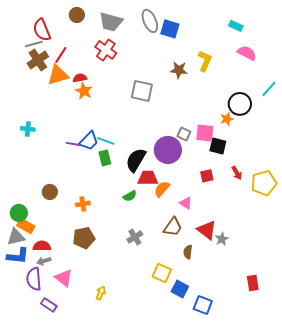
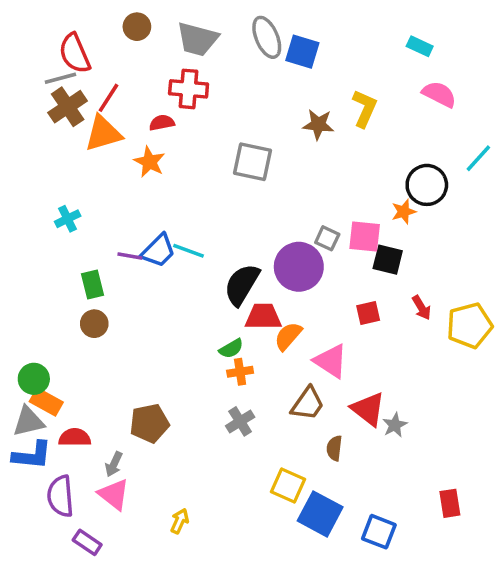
red cross: (106, 50) -> (189, 89), turned -30
red semicircle: (80, 78) -> (162, 123), moved
cyan cross: (28, 129) -> (68, 219), moved, turned -32
green rectangle: (105, 158) -> (92, 285), moved
brown circle: (50, 192) -> (94, 324), moved
pink triangle: (186, 203) -> (331, 361), size x1.5
orange cross: (83, 204) -> (240, 372), moved
gray arrow: (44, 261) -> (114, 464), moved, turned -48
blue square: (180, 289) -> (320, 514), size x1.4
blue square: (203, 305) -> (379, 532), moved

